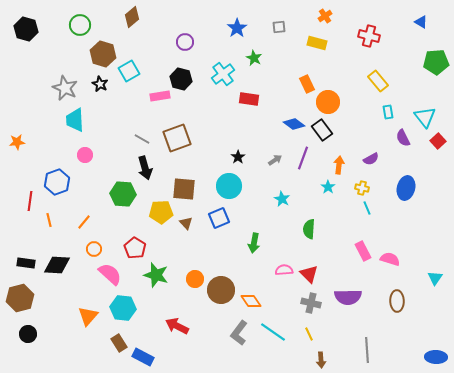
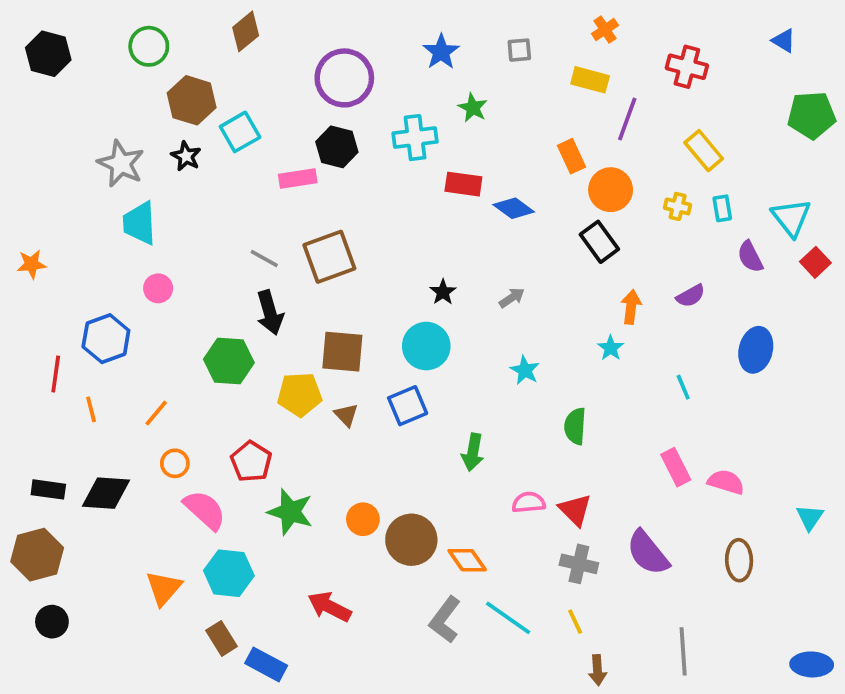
purple circle: (185, 42) -> (344, 78), size x1.8
cyan cross: (223, 74) -> (415, 138), turned 30
blue diamond: (294, 124) -> (514, 208), moved
purple line: (303, 158) -> (627, 119), moved
yellow cross: (362, 188) -> (678, 206), moved
purple semicircle: (348, 297) -> (648, 553), turned 52

